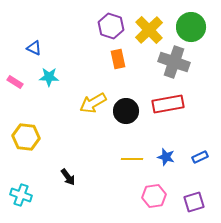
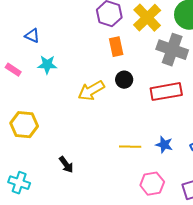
black circle: (126, 111) -> (124, 80), moved, size x0.7

